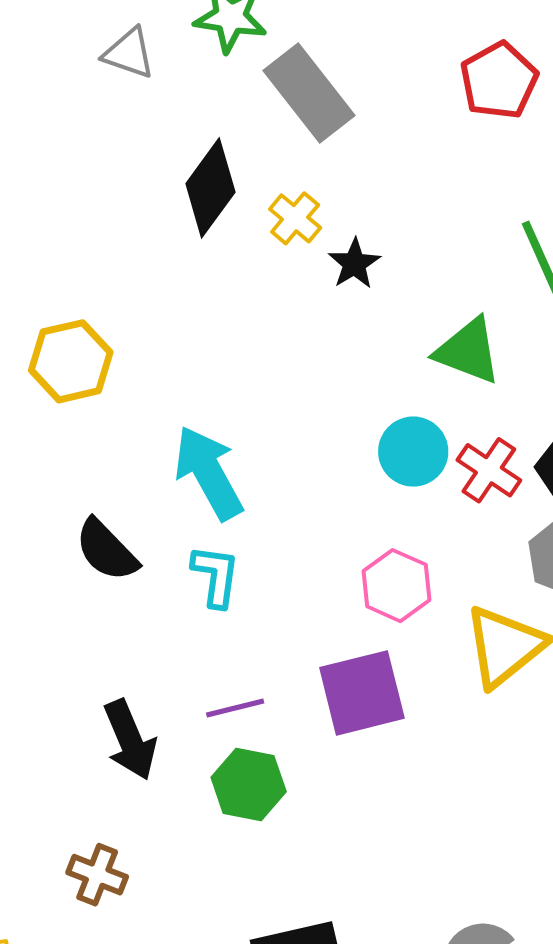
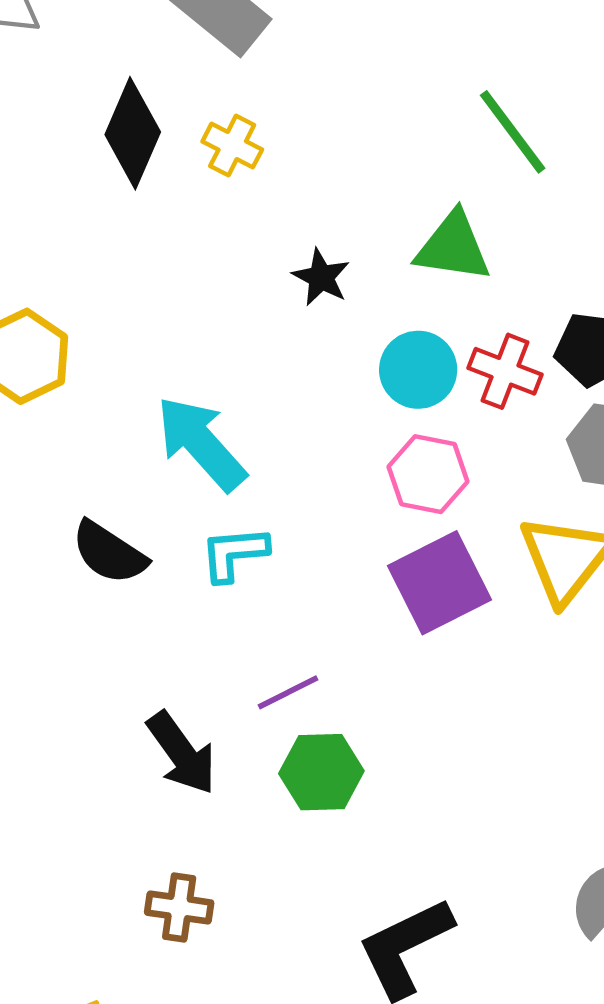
black star: (354, 264) -> (321, 277), moved
cyan L-shape: (216, 576) -> (234, 554), turned -90
pink hexagon: (396, 586) -> (428, 474), moved
purple square: (362, 693) -> (439, 583), moved

